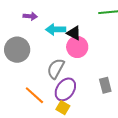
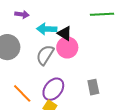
gray semicircle: (56, 69) -> (45, 55), moved

